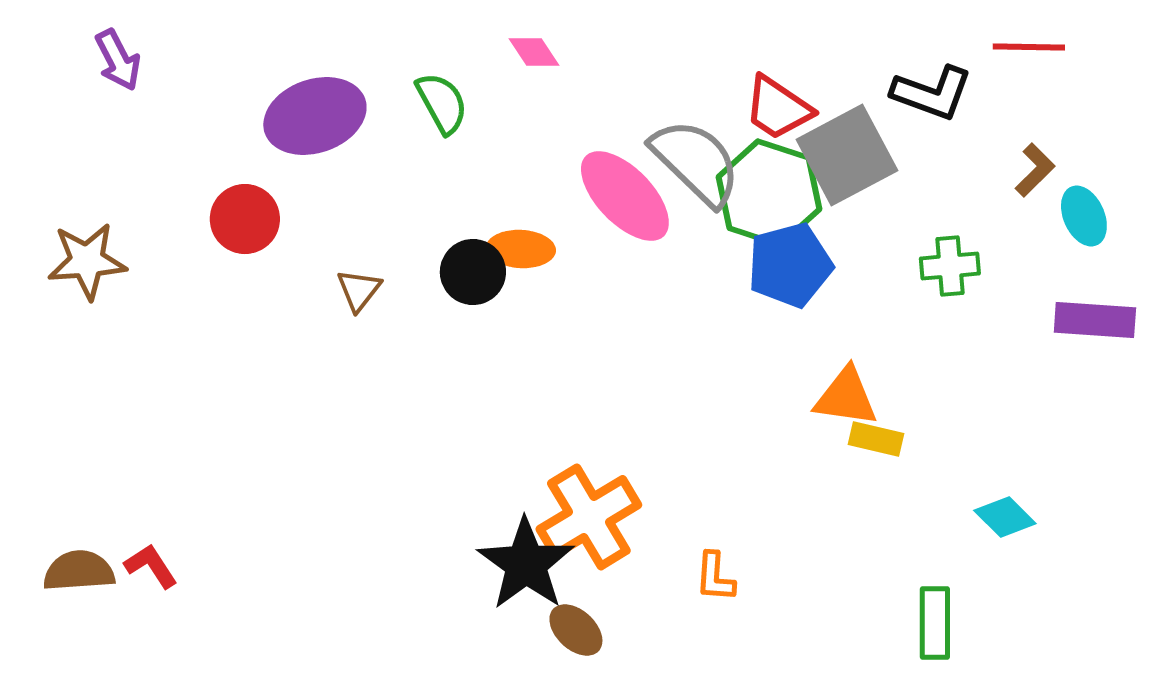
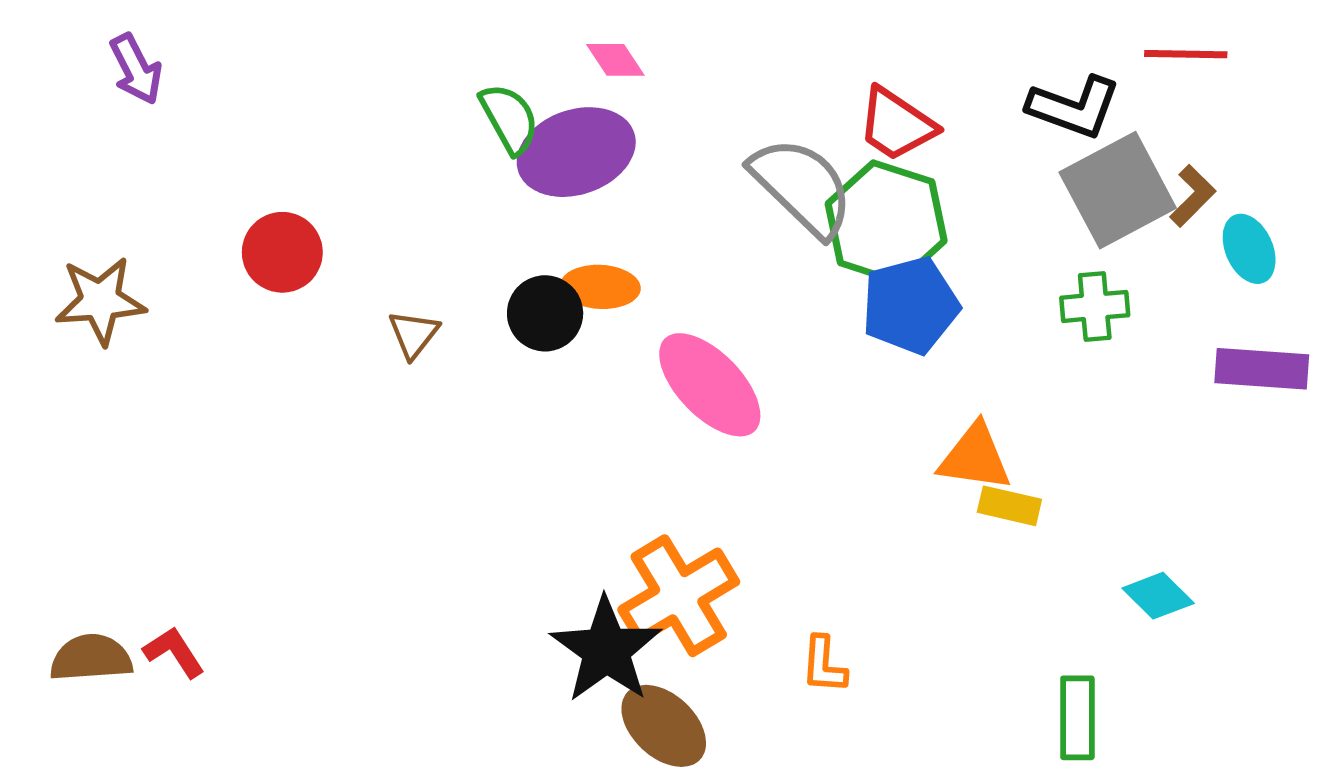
purple ellipse: (315, 116) -> (576, 152), moved
gray square: (847, 155) -> (1118, 190), moved
pink ellipse: (625, 196) -> (710, 385), moved
brown ellipse: (576, 630) -> (664, 726), size x1.4

